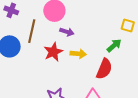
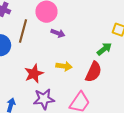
red star: (53, 52) -> (34, 74), moved
yellow arrow: (78, 54) -> (64, 66), moved

